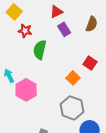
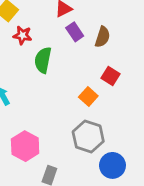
brown semicircle: (92, 24) -> (103, 37), moved
pink hexagon: (26, 90) -> (25, 146), moved

